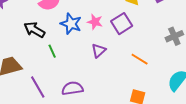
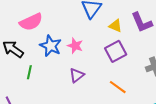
purple square: (122, 24) -> (116, 51), moved
green line: (52, 51) -> (29, 72), turned 32

